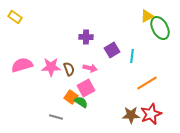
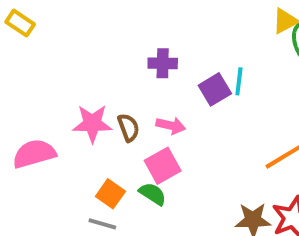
cyan line: (132, 56) -> (239, 81), moved
pink semicircle: (22, 65) -> (34, 154), moved
orange square: (71, 97) -> (110, 194), moved

